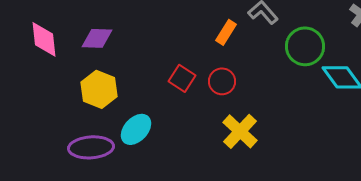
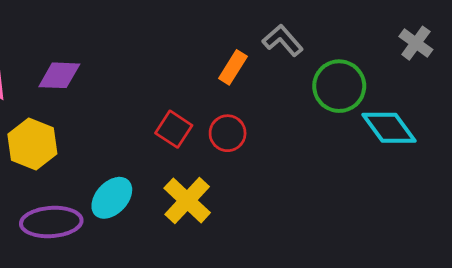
yellow hexagon: (99, 89) -> (32, 144), moved
yellow cross: (240, 131) -> (187, 200), moved

